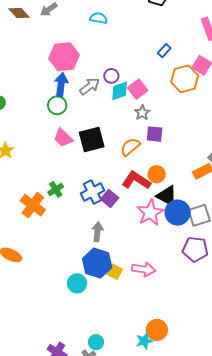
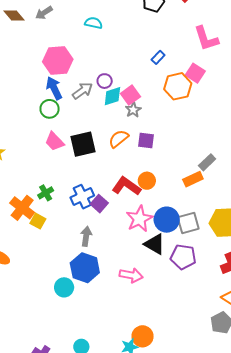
blue arrow: (61, 84) -> (54, 88), turned -35
gray star: (142, 113) -> (133, 110), moved
orange semicircle: (130, 147) -> (119, 139), moved
black triangle: (167, 196) -> (155, 244), moved
yellow square: (115, 272) -> (38, 221), moved

